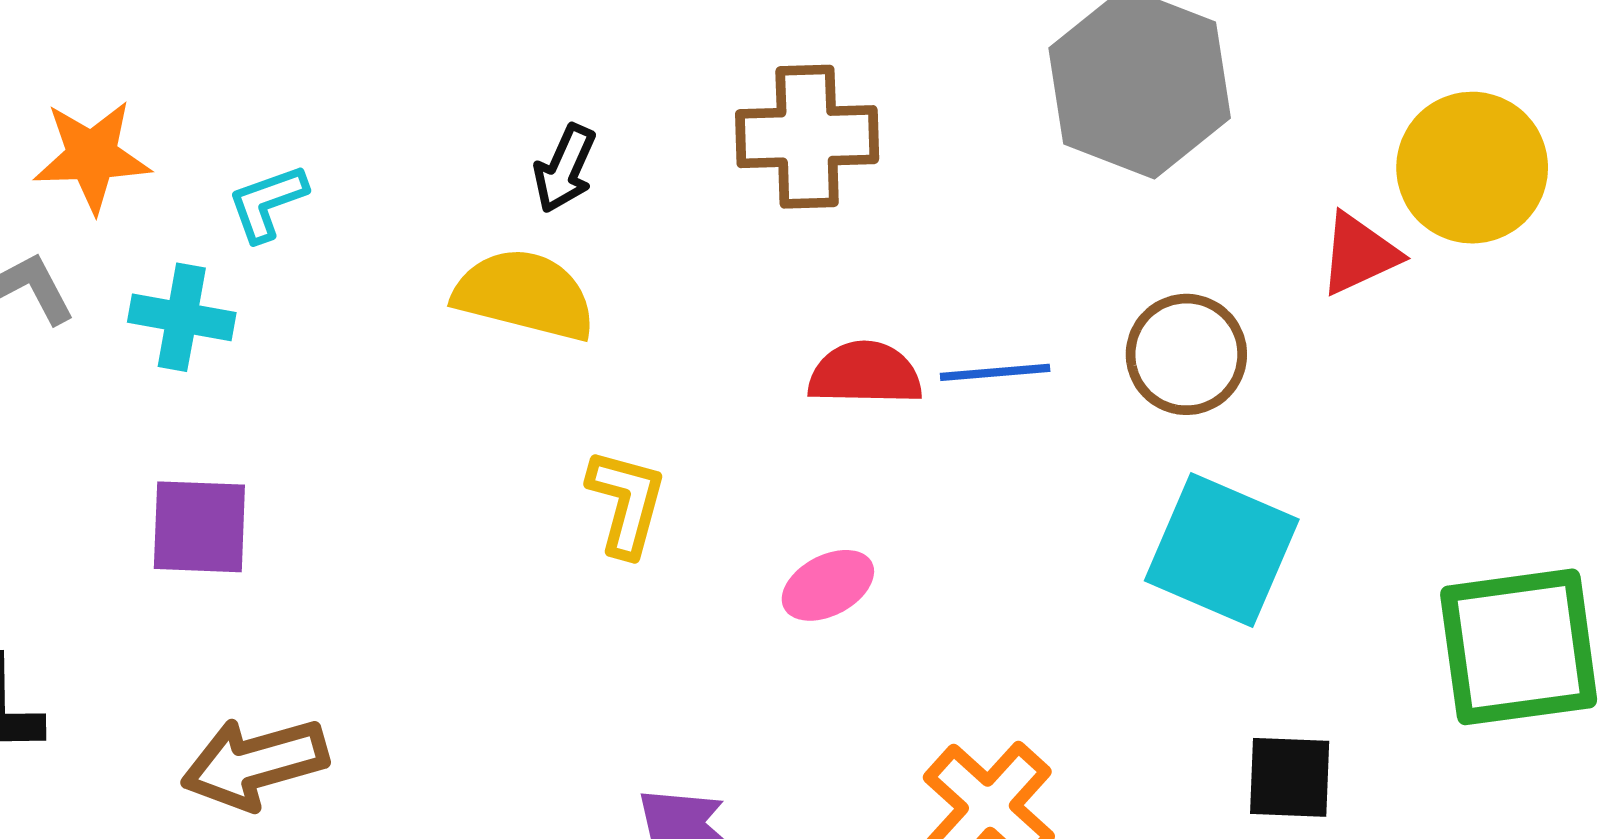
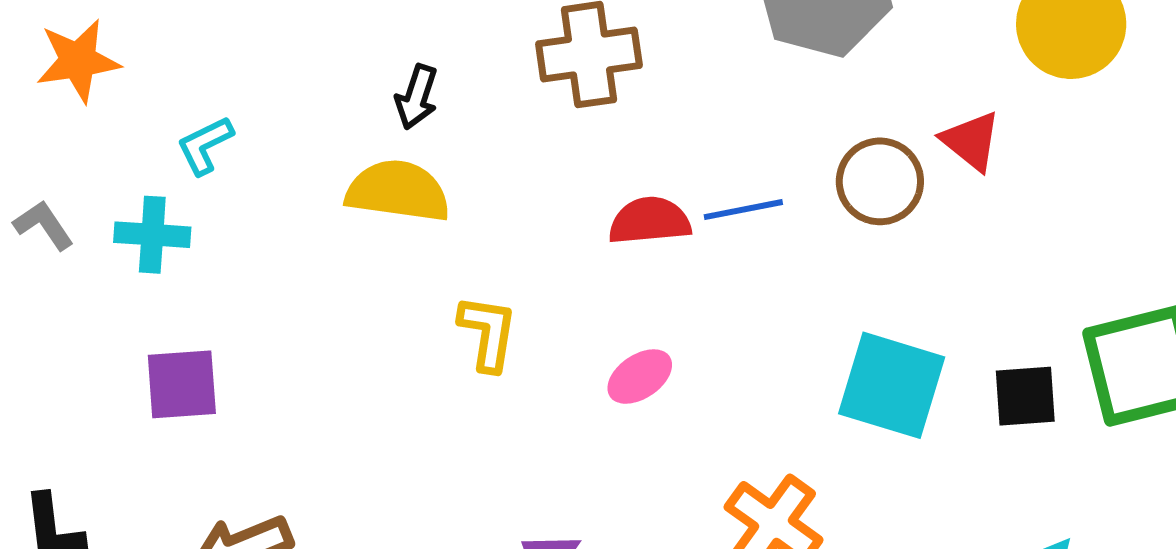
orange star: (92, 156) -> (78, 61), moved
red triangle: (1359, 254) -> (971, 141), moved, turned -50
cyan square: (1222, 550) -> (892, 385), moved
black square: (1290, 777) -> (1025, 396), moved

